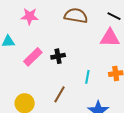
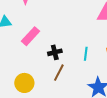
black cross: (58, 56) -> (55, 52), moved

